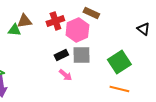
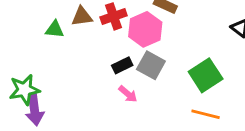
brown triangle: (24, 21) -> (82, 16), moved
gray square: (81, 55) -> (151, 65), turned 30

